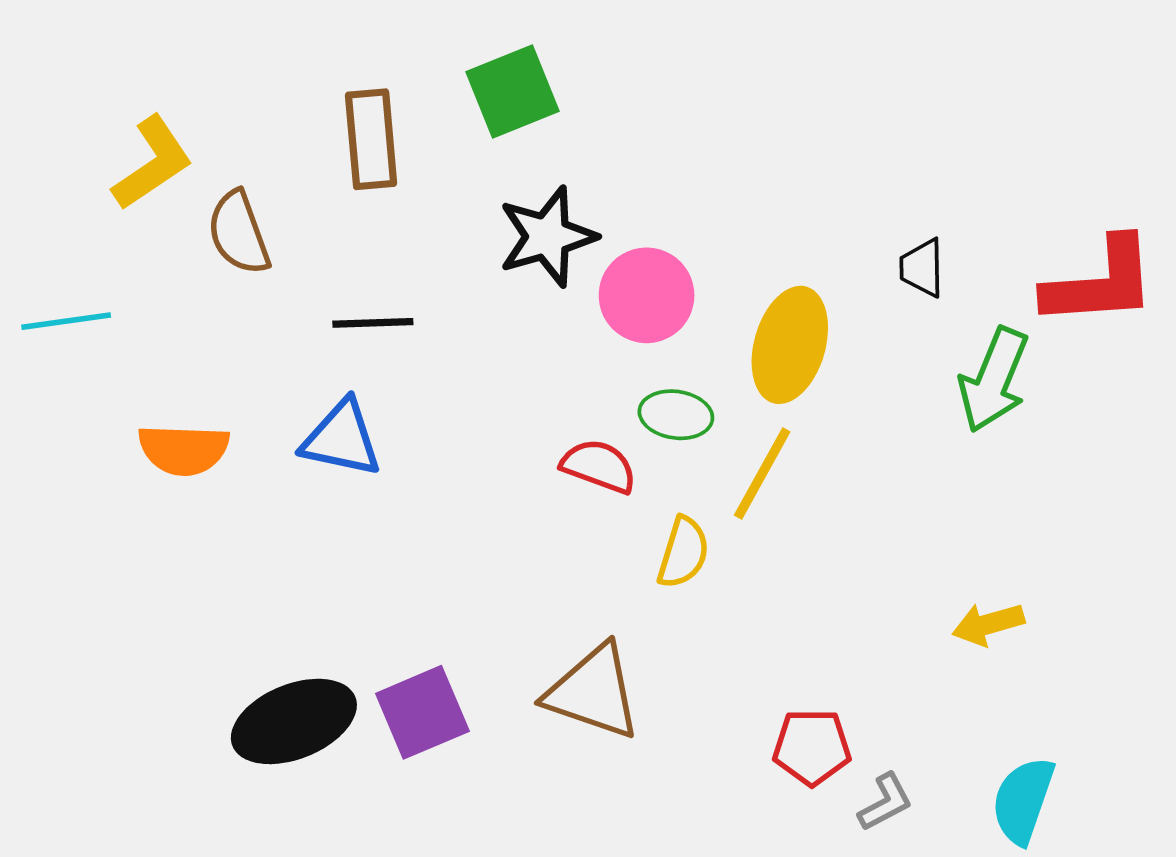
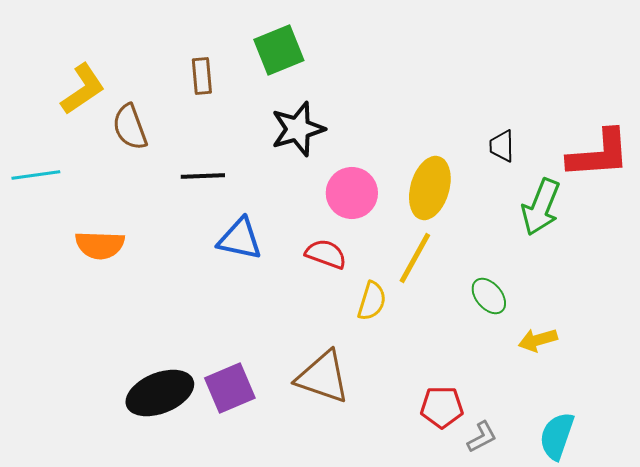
brown rectangle: (371, 139) -> (202, 76), size x0.7
pink circle: (647, 295) -> (352, 193), moved
green ellipse: (676, 415) -> (489, 296), moved, turned 42
blue triangle: (342, 439) -> (240, 239), moved

